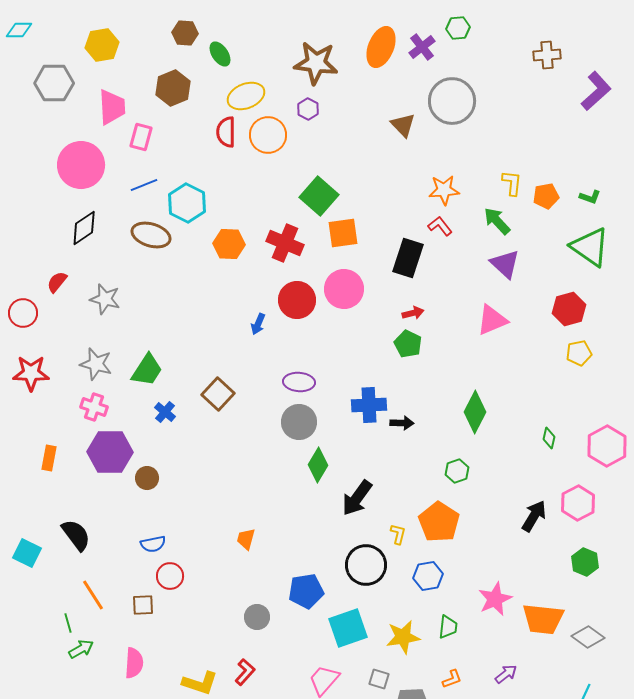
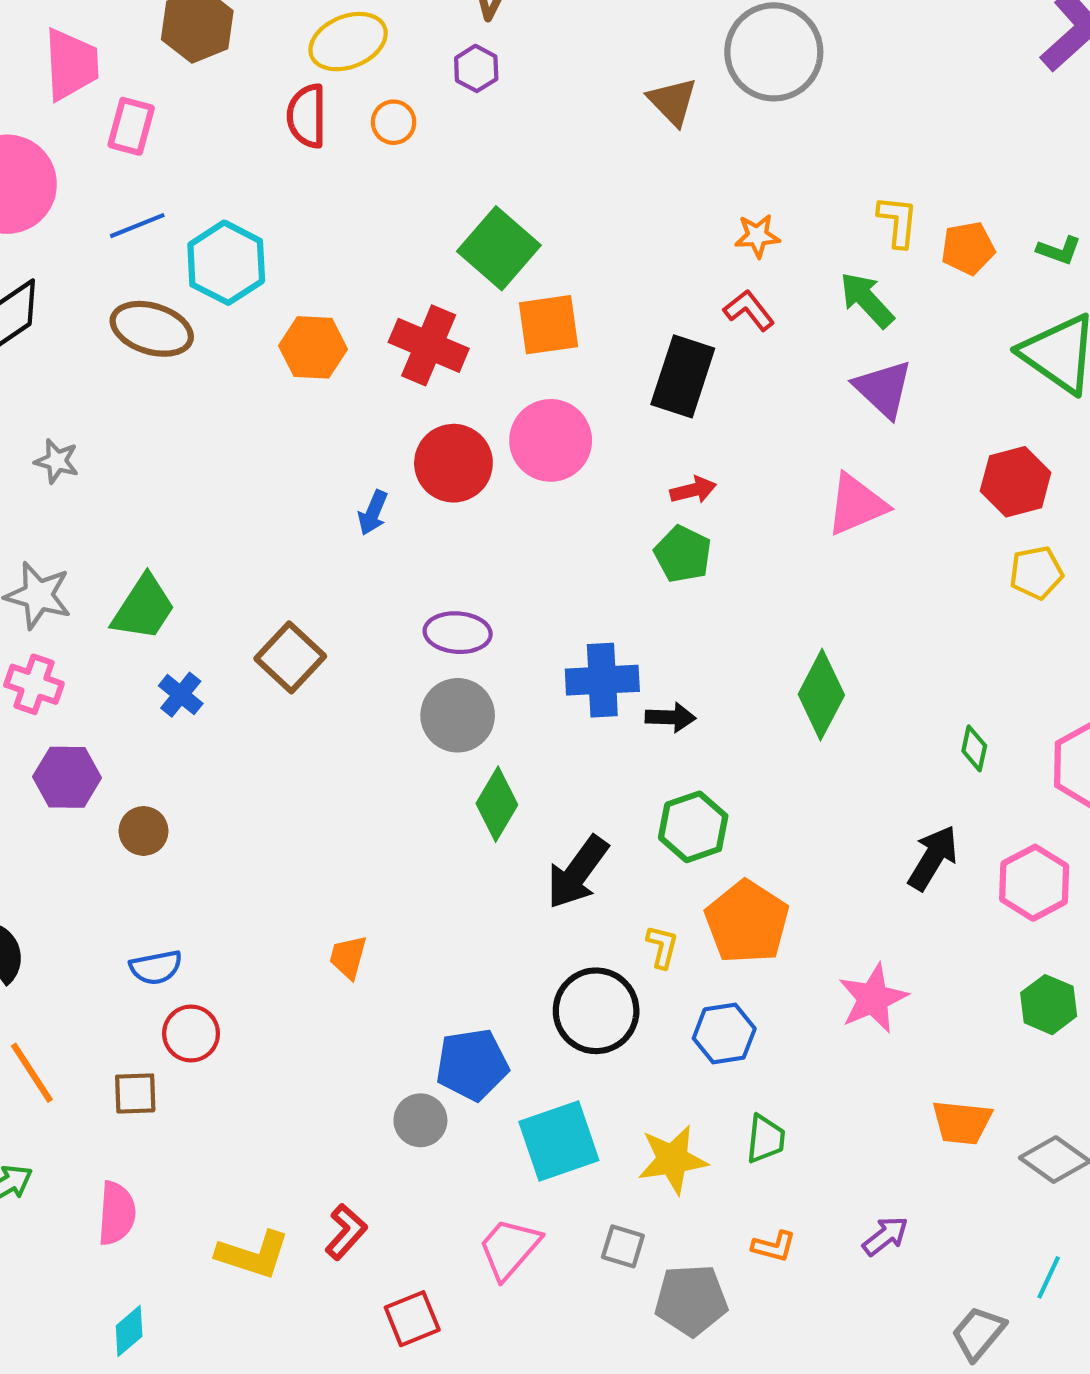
orange circle: (268, 135) -> (394, 122), size x0.6
orange star: (444, 190) -> (757, 236), size x0.7
gray star: (105, 299) -> (57, 461), size x0.7
purple hexagon: (110, 452) -> (67, 777), size x0.7
green hexagon: (457, 471) -> (693, 827), moved, size x1.4
black arrow: (534, 516) -> (933, 858), moved
pink star: (495, 599) -> (873, 998), moved
gray circle: (257, 617) -> (420, 1120), moved
orange trapezoid: (543, 619) -> (962, 1122), size x0.7
orange L-shape: (452, 679) -> (774, 1246), turned 35

